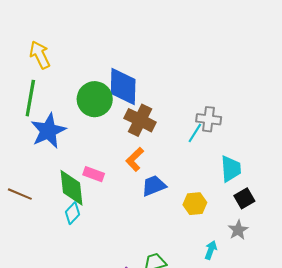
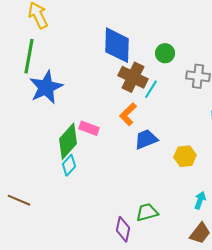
green circle: (95, 99) -> (165, 53), moved, size x0.6
cyan line: (195, 133) -> (151, 89), moved
green diamond: (71, 188) -> (68, 141), turned 48
brown line: (20, 194) -> (19, 200), moved

